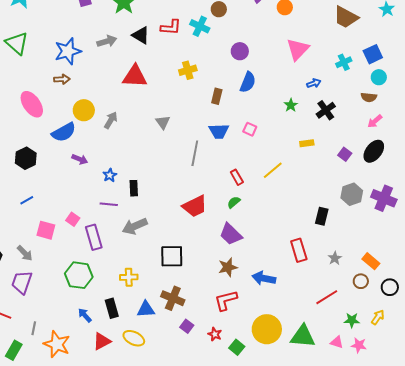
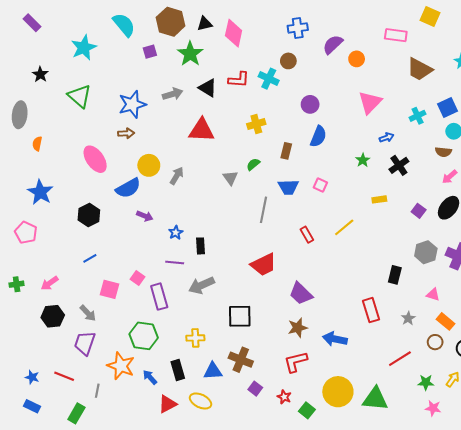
green semicircle: (234, 202) -> (253, 164), moved
pink triangle: (337, 342) -> (433, 295), moved
orange star: (57, 344) -> (121, 366), moved

